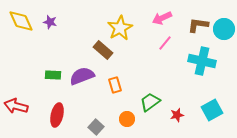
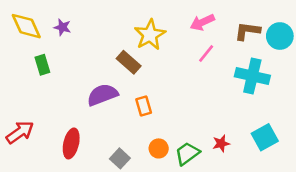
green rectangle: (53, 75) -> (42, 65), moved, turned 70
green trapezoid: (150, 102) -> (187, 153), moved
red arrow: (16, 106) -> (20, 132), turned 130

